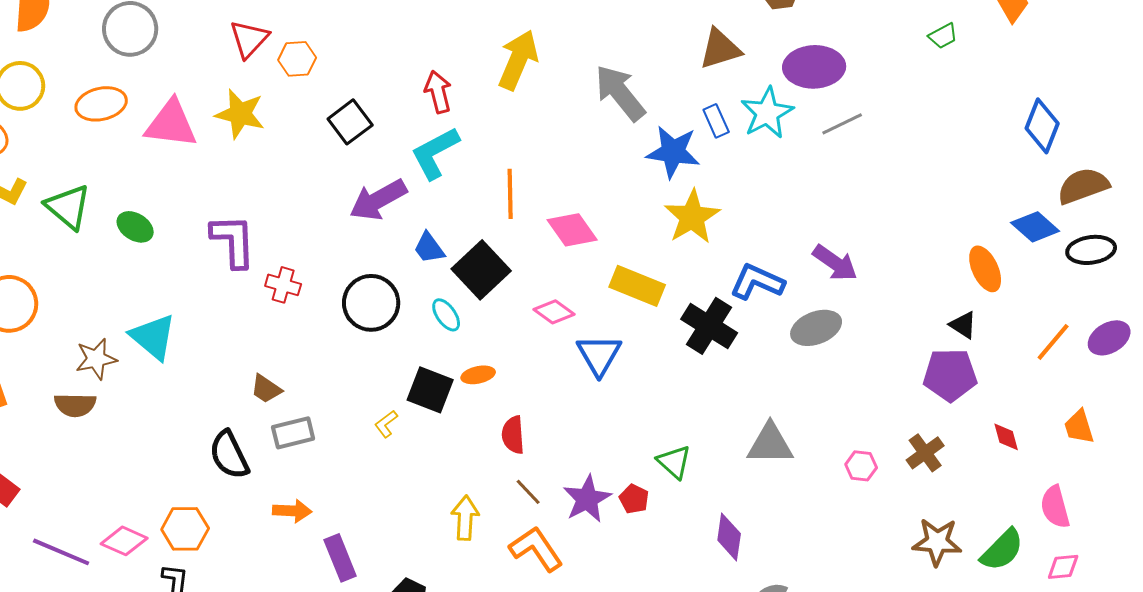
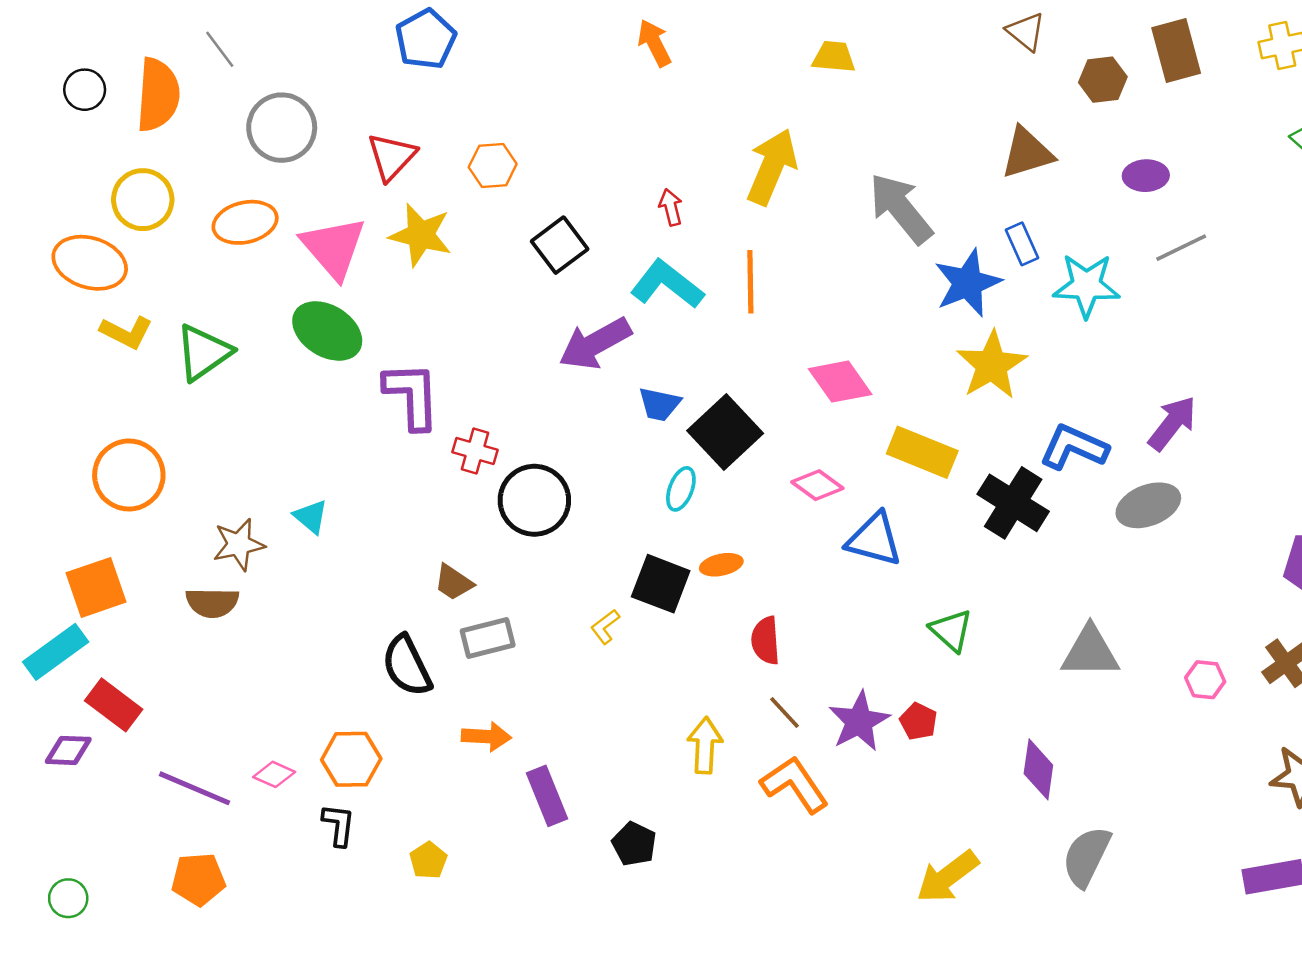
red triangle: (249, 39) -> (392, 157), moved
purple ellipse: (814, 67) -> (1146, 176), size x0.6
red arrow: (438, 92) -> (671, 207), size x0.7
cyan star: (767, 113) -> (1086, 286), moved, turned 30
pink triangle: (171, 124) -> (334, 248), turned 42
blue star: (673, 152) -> (968, 283), turned -30
cyan L-shape: (435, 153) -> (667, 284), turned 66
orange line: (510, 194) -> (750, 282), moved
green triangle: (68, 207) -> (203, 352), turned 45
green ellipse: (135, 227) -> (327, 331), moved, size x1.5
blue trapezoid: (429, 248) -> (659, 404), turned -42
purple arrow: (835, 263) -> (1172, 423), turned -87
black circle: (371, 303) -> (534, 500), moved
cyan ellipse: (446, 315) -> (681, 489), turned 56
cyan triangle: (153, 337) -> (311, 517), size x0.6
blue triangle: (599, 355) -> (874, 539), turned -45
green triangle: (674, 462) -> (951, 630), moved
pink diamond: (124, 541) -> (274, 774), size x0.7

